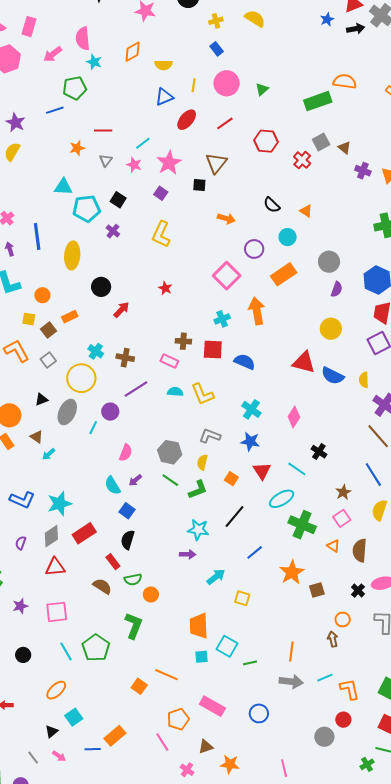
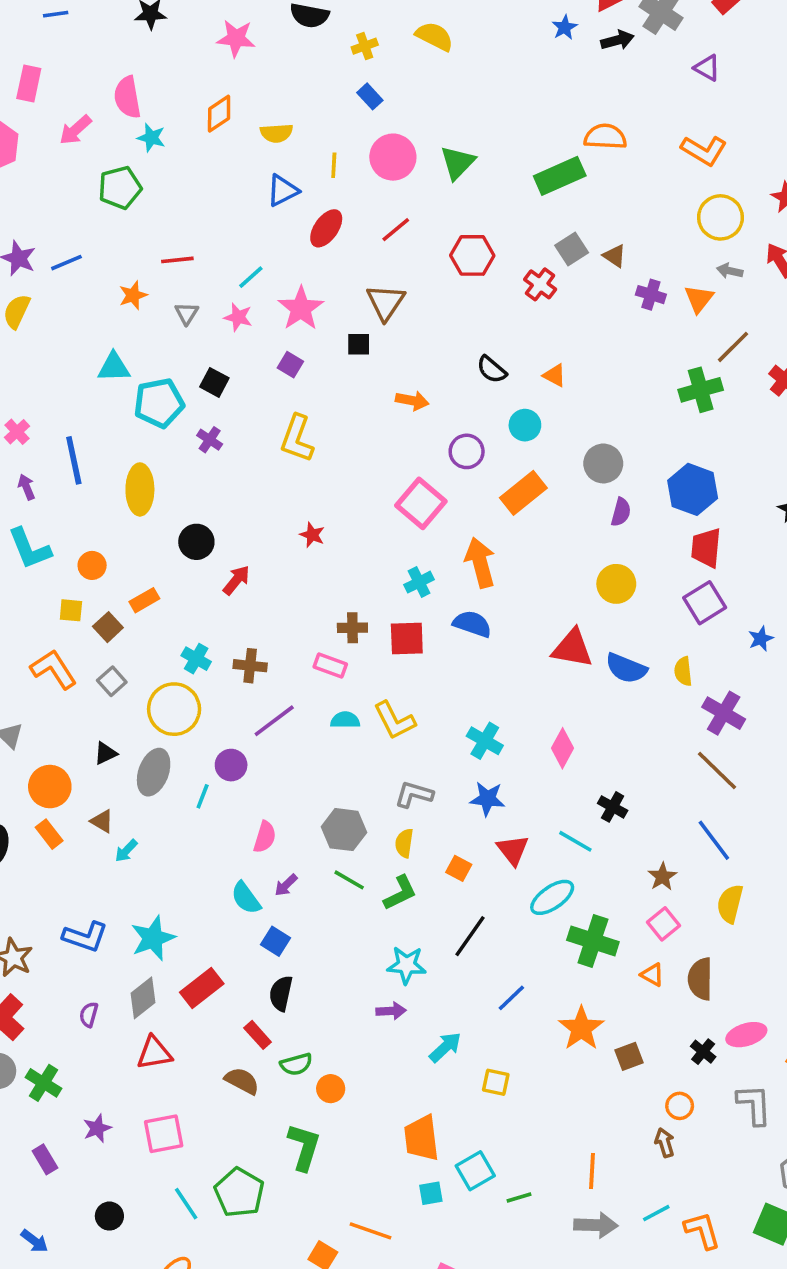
green triangle: (262, 89) -> (458, 163), size x1.5
blue line: (55, 110) -> (66, 263), moved
blue semicircle: (245, 362) -> (472, 624), moved
cyan square: (227, 646) -> (475, 1171), turned 35

